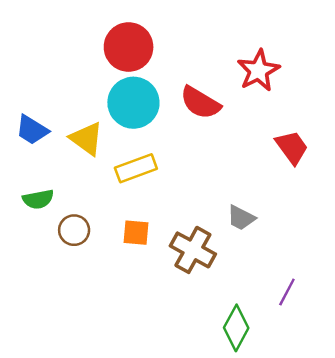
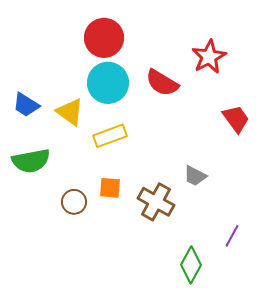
green semicircle: (38, 199) -> (31, 161), size x1.5
brown circle: (74, 230) -> (74, 202), moved

